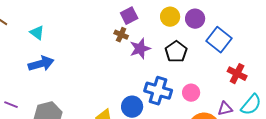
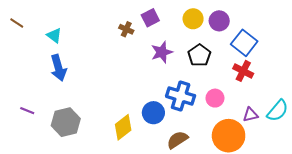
brown cross: (121, 35) -> (126, 29), moved
blue arrow: (41, 64) -> (58, 68), turned 90
red cross: (237, 74) -> (243, 71), moved

